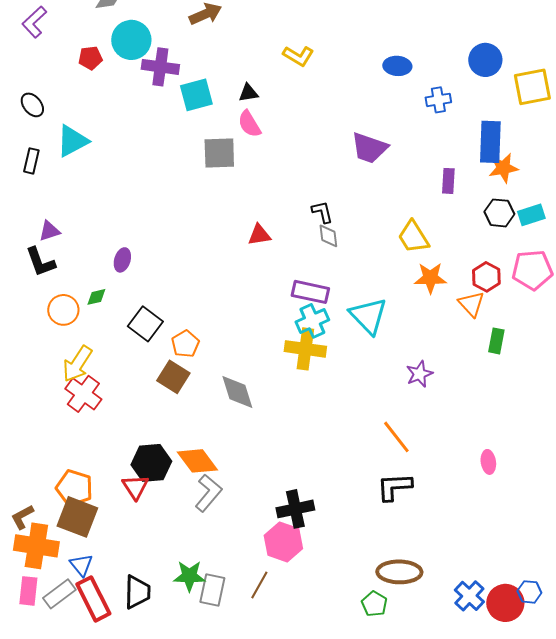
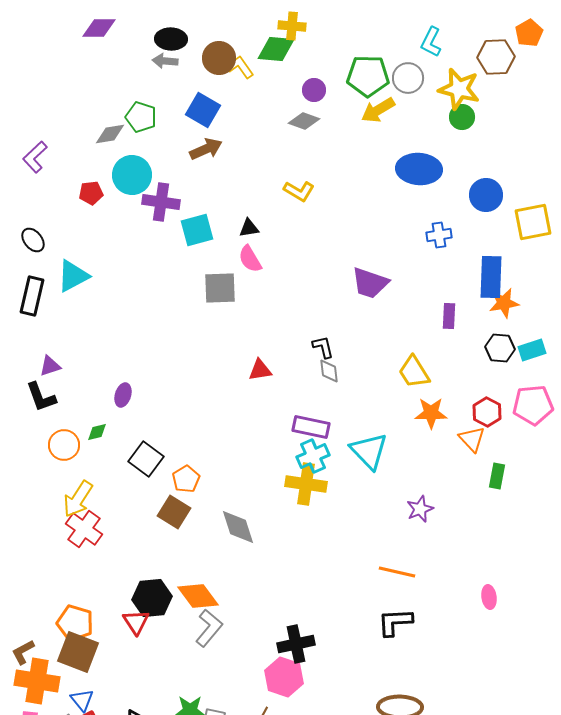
blue ellipse: (397, 66) -> (419, 169), moved, size x1.6
black rectangle: (31, 161) -> (32, 296), size x1.5
orange line: (396, 437) -> (397, 572), turned -39

